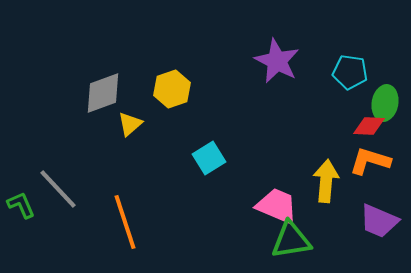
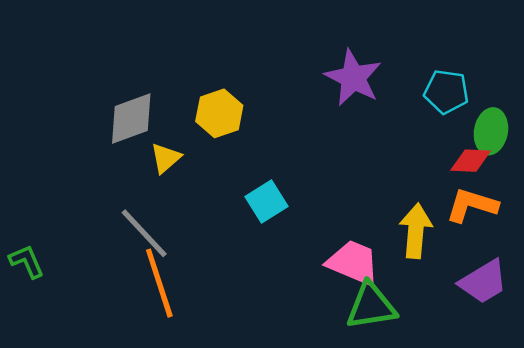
gray line: (58, 189) -> (144, 233), moved
purple trapezoid: (379, 221) -> (483, 282), turned -54

